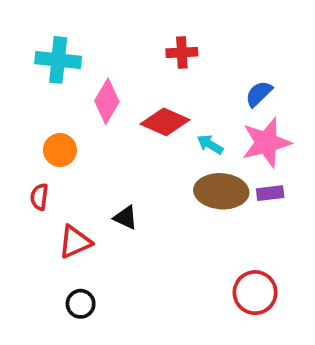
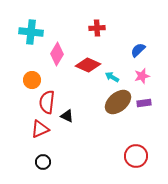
pink star: (266, 142) -> (142, 76), size x0.6
brown ellipse: (221, 191) -> (118, 102), turned -44
red semicircle: (39, 197) -> (47, 102), moved, size x1.6

